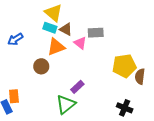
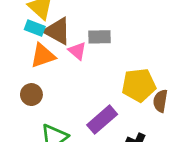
brown triangle: (66, 29) -> (57, 31), size x1.5
brown circle: (41, 66) -> (31, 95), moved
purple rectangle: (77, 87) -> (102, 120), moved, size x1.5

